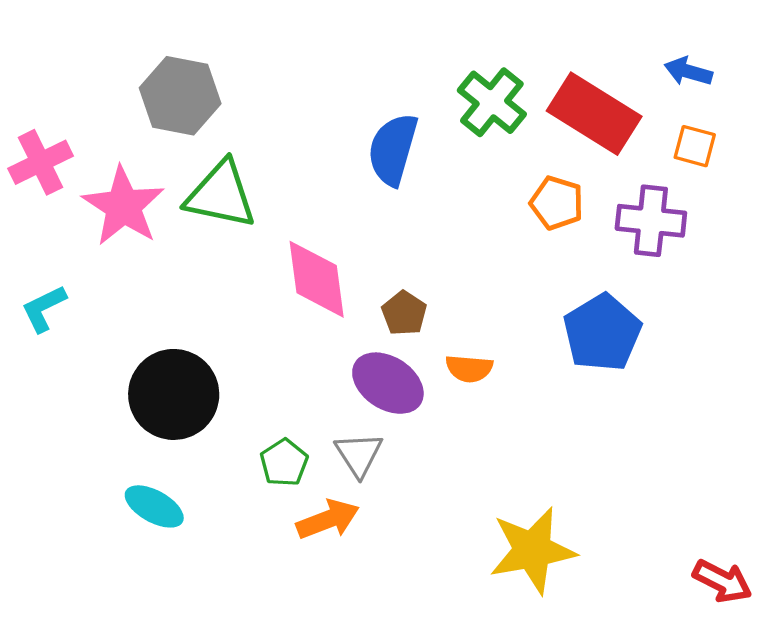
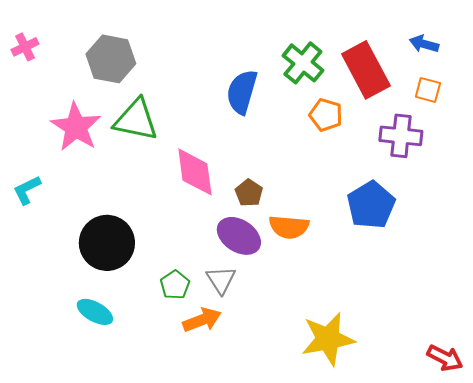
red rectangle: (594, 114) -> (366, 70), turned 30
pink cross: (41, 162) -> (25, 47), moved, size x0.7
orange pentagon: (557, 203) -> (326, 115), moved
orange semicircle: (469, 368) -> (289, 227), size x1.4

